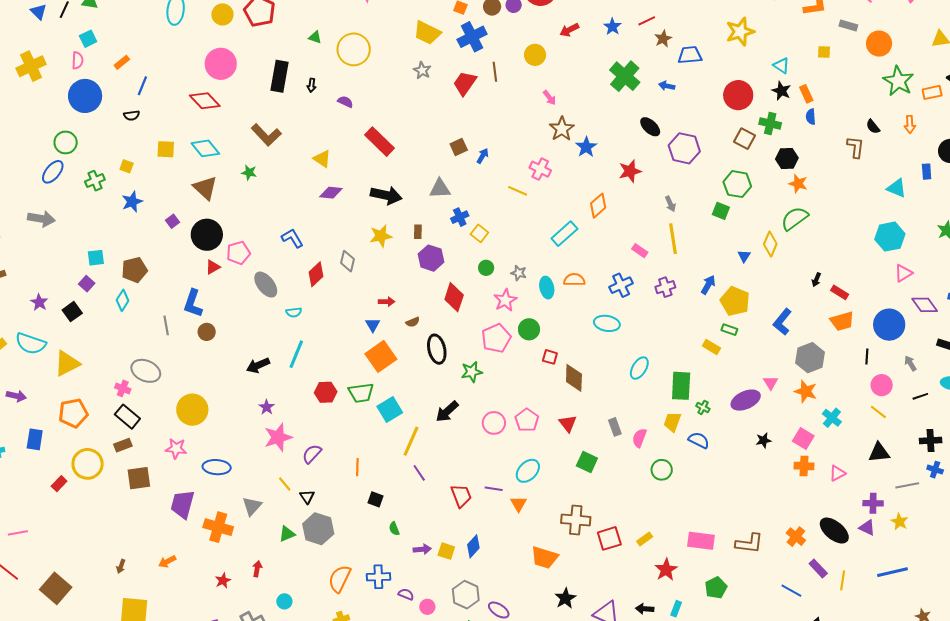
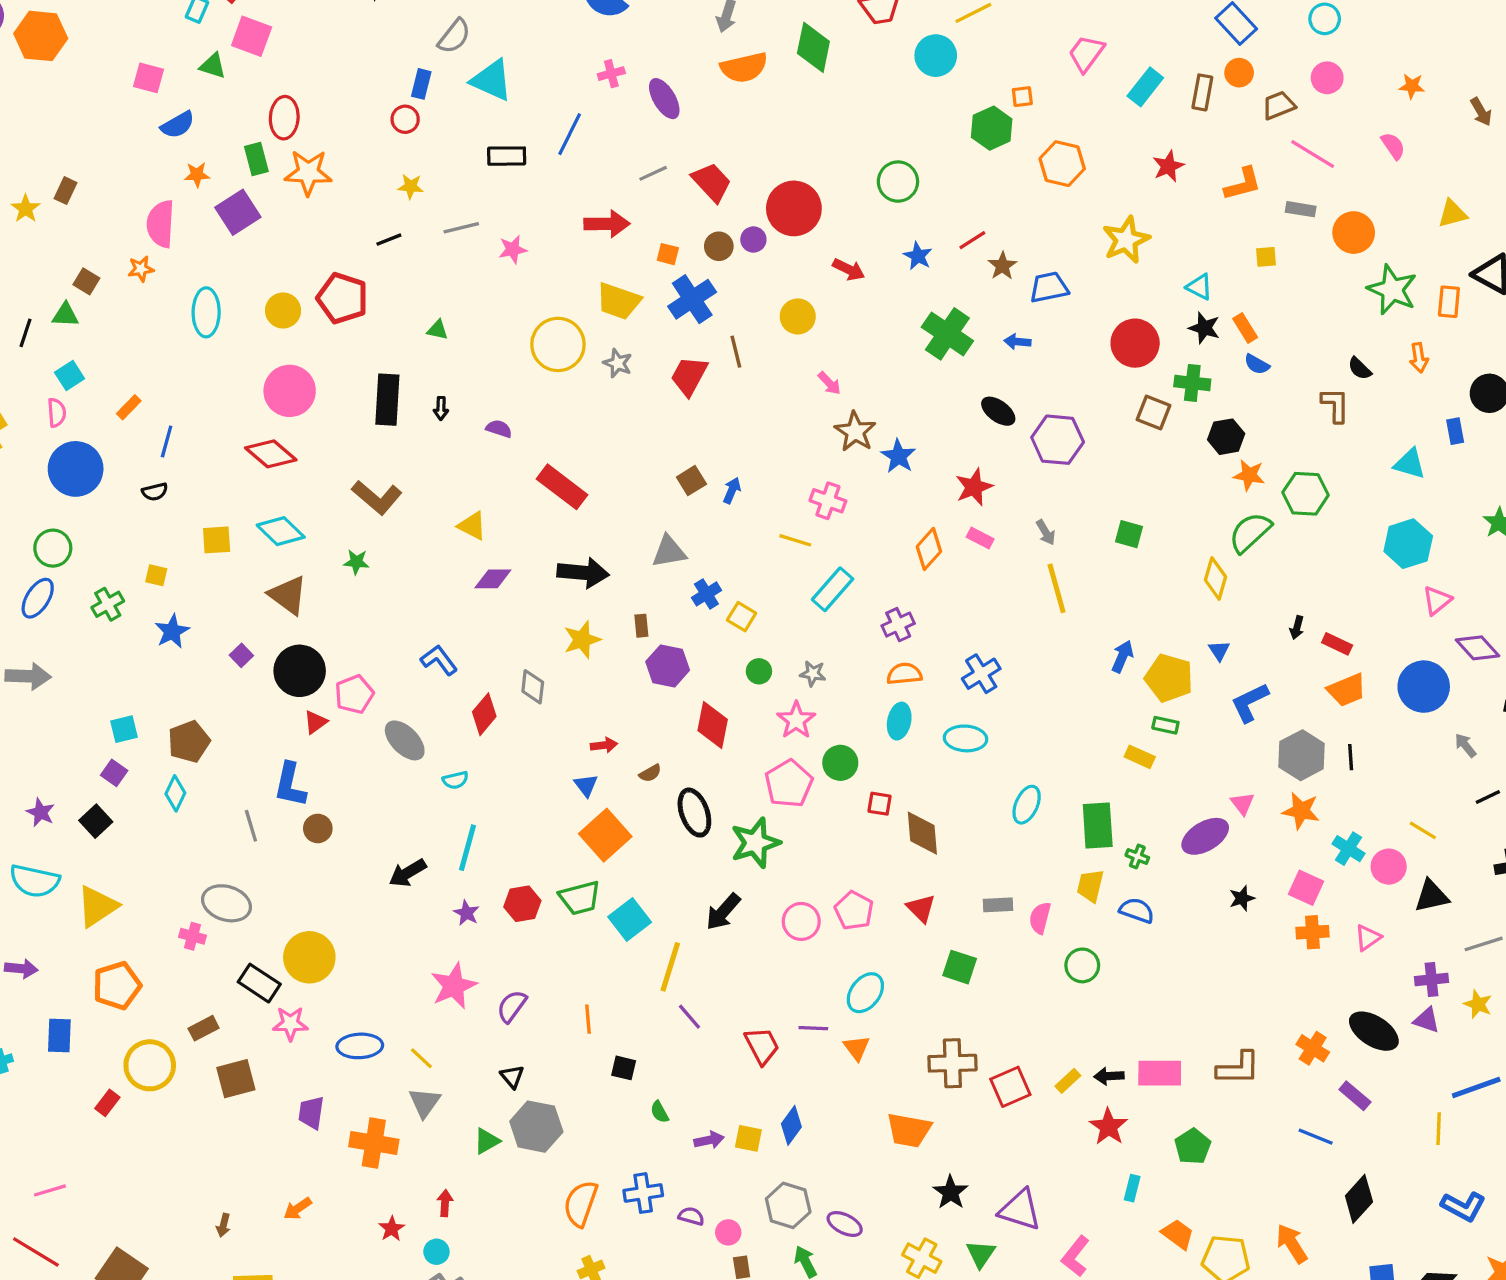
red arrow: (569, 30) -> (849, 269), turned -120
yellow circle: (354, 49) -> (558, 344), moved
orange rectangle: (932, 92) -> (1449, 302), turned -66
blue semicircle: (811, 117) -> (1257, 364), turned -49
green hexagon: (737, 184) -> (1306, 494), moved
cyan rectangle: (564, 234) -> (833, 589), moved
pink rectangle: (640, 251) -> (980, 538), moved
blue triangle: (744, 256) -> (1219, 651), moved
purple cross: (665, 287) -> (898, 625), moved
cyan ellipse: (547, 288) -> (899, 721), moved, turned 30
blue L-shape: (782, 322) -> (1250, 702), turned 32
black line: (867, 356) -> (1351, 757), moved
green star: (472, 372) -> (755, 843), size x1.4
pink circle: (882, 385) -> (1389, 867), moved
purple star: (267, 407) -> (466, 913), moved
black rectangle: (127, 417) -> (259, 983), moved
gray rectangle: (615, 427) -> (998, 905), turned -66
yellow line: (285, 484) -> (421, 1058), moved
purple trapezoid: (182, 504) -> (311, 1113), size x0.7
yellow line: (843, 580) -> (1439, 1129), moved
cyan circle: (284, 601) -> (436, 1252), moved
black arrow: (645, 609) -> (1109, 1076), moved

